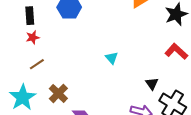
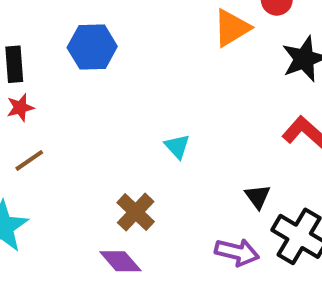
brown cross: (58, 93) -> (136, 212), moved

